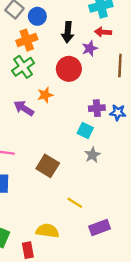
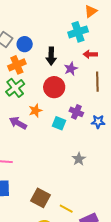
red arrow: (103, 32) -> (90, 54), moved
purple cross: (97, 108) -> (76, 112), moved, turned 32
cyan square: (85, 131) -> (59, 123), moved
brown square: (48, 166) -> (41, 198), moved
yellow line: (75, 203) -> (66, 209), moved

